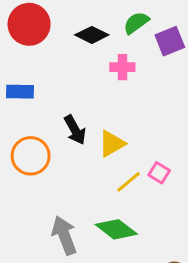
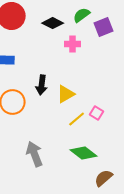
black arrow: (75, 130) -> (42, 85), turned 36
green diamond: (116, 229) -> (84, 153), moved

